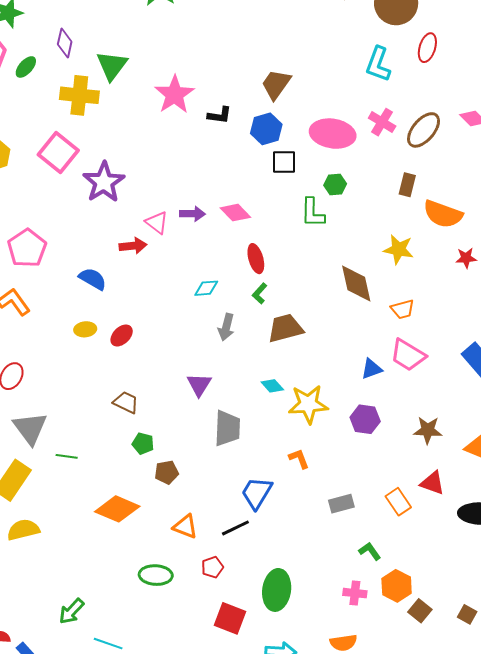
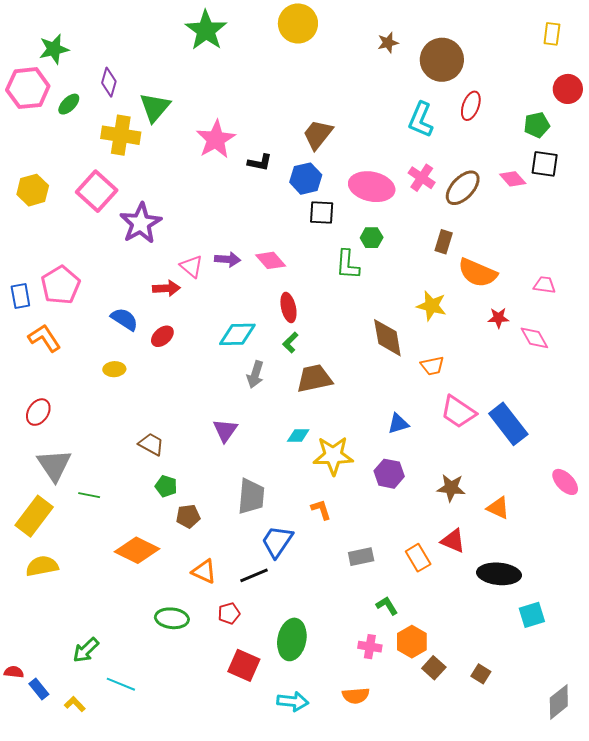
cyan diamond: (206, 288) -> (237, 334), size x1.5
red ellipse: (122, 335) -> (162, 336), moved
pink trapezoid: (408, 355) -> (458, 412), moved
cyan diamond: (272, 386) -> (298, 435), turned -50
gray trapezoid: (227, 428) -> (251, 496), moved

